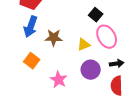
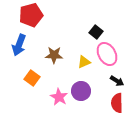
blue arrow: (31, 27) -> (19, 45), moved
black arrow: (117, 64) -> (117, 81), turned 40
purple circle: (91, 70) -> (81, 91), moved

